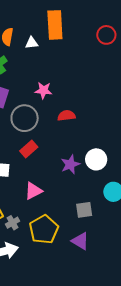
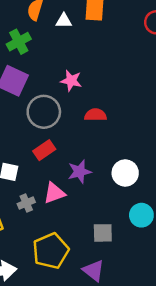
purple star: (70, 164) -> (80, 172), moved
pink triangle: (33, 191) -> (54, 193), moved
gray cross: (13, 223) -> (26, 203), moved

